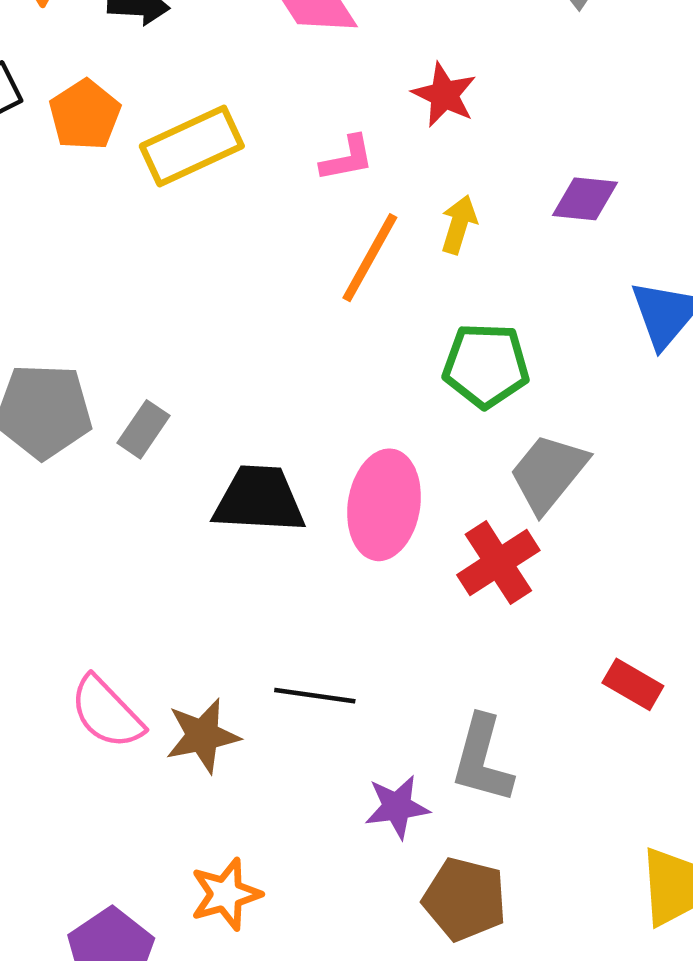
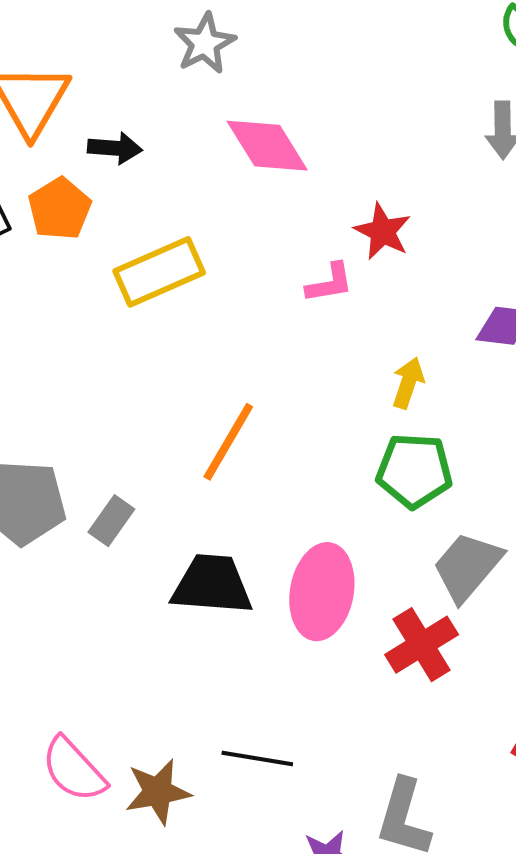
orange pentagon: (85, 115) -> (60, 209), moved
pink L-shape: (347, 158) -> (330, 283), moved
yellow arrow: (459, 224) -> (408, 383), moved
orange line: (370, 258) -> (228, 442), moved

